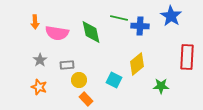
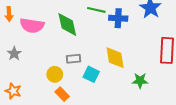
yellow diamond: (137, 64) -> (115, 58), turned -60
gray rectangle: (67, 65) -> (73, 59), moved
orange star: (39, 87) -> (13, 91), moved

